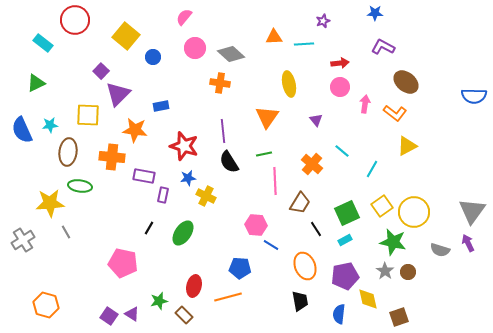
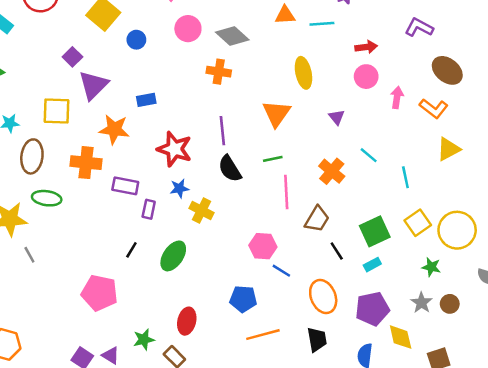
cyan line: (372, 169) -> (405, 177), turned -42
green star: (393, 242) -> (431, 267), size x0.6
orange line: (228, 297) -> (263, 335), moved

